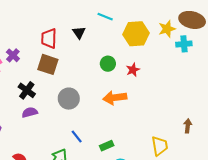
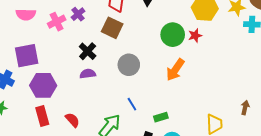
green circle: (108, 64) -> (173, 35), size x1.5
red star: (133, 70) -> (195, 35), moved
orange arrow: (115, 98) -> (175, 70), turned -55

